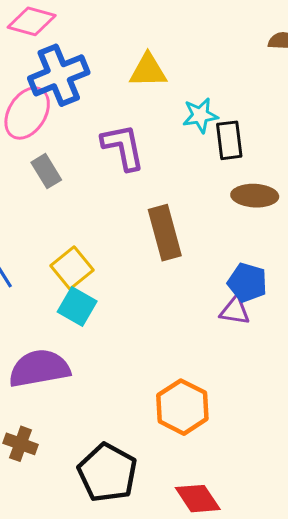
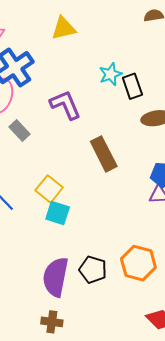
yellow triangle: (148, 70) -> (64, 28), moved
purple semicircle: (39, 368) -> (56, 277), moved, turned -57
brown cross: (20, 444) -> (52, 322), moved
black pentagon: (108, 473) -> (93, 270), moved, size x0.7

